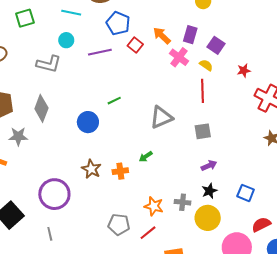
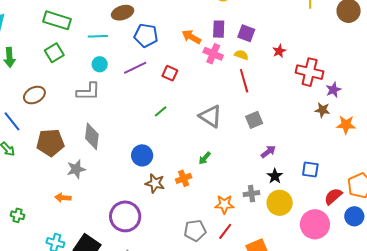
red square: (135, 45) -> (170, 73), moved
gray triangle: (161, 117) -> (210, 116), turned -50
blue circle: (88, 122) -> (142, 155), moved

